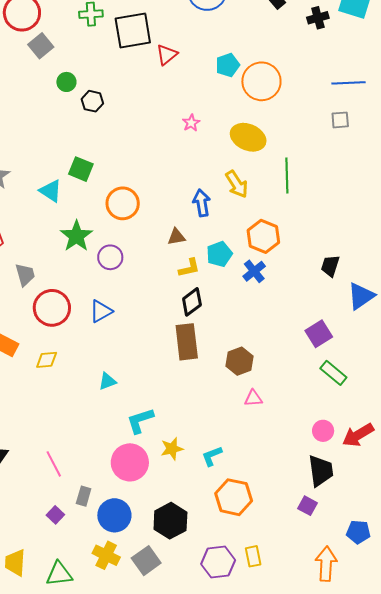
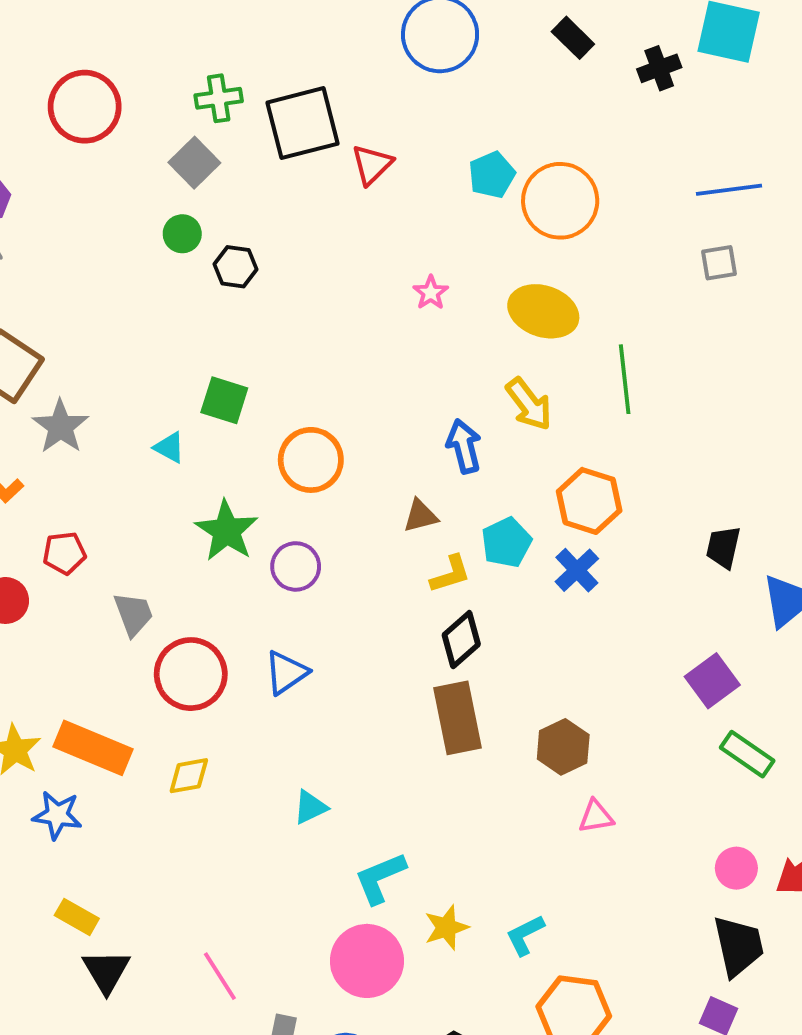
gray square: (41, 46) -> (194, 163), moved
cyan triangle: (51, 191) -> (169, 447), size x0.7

